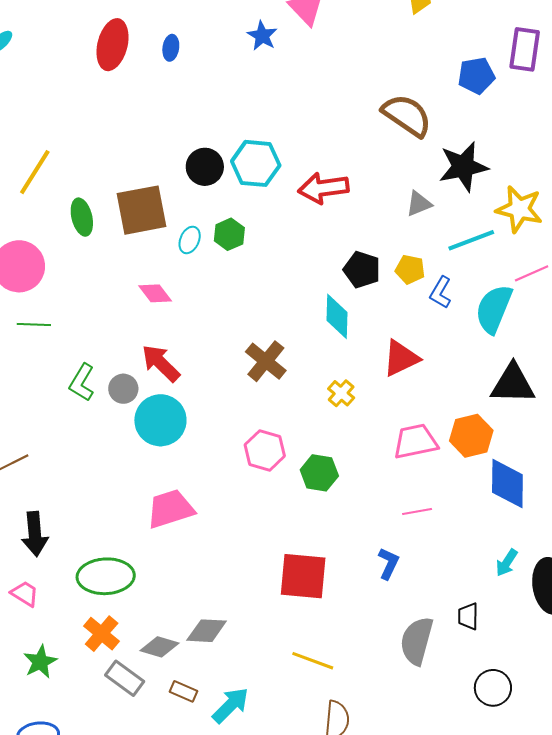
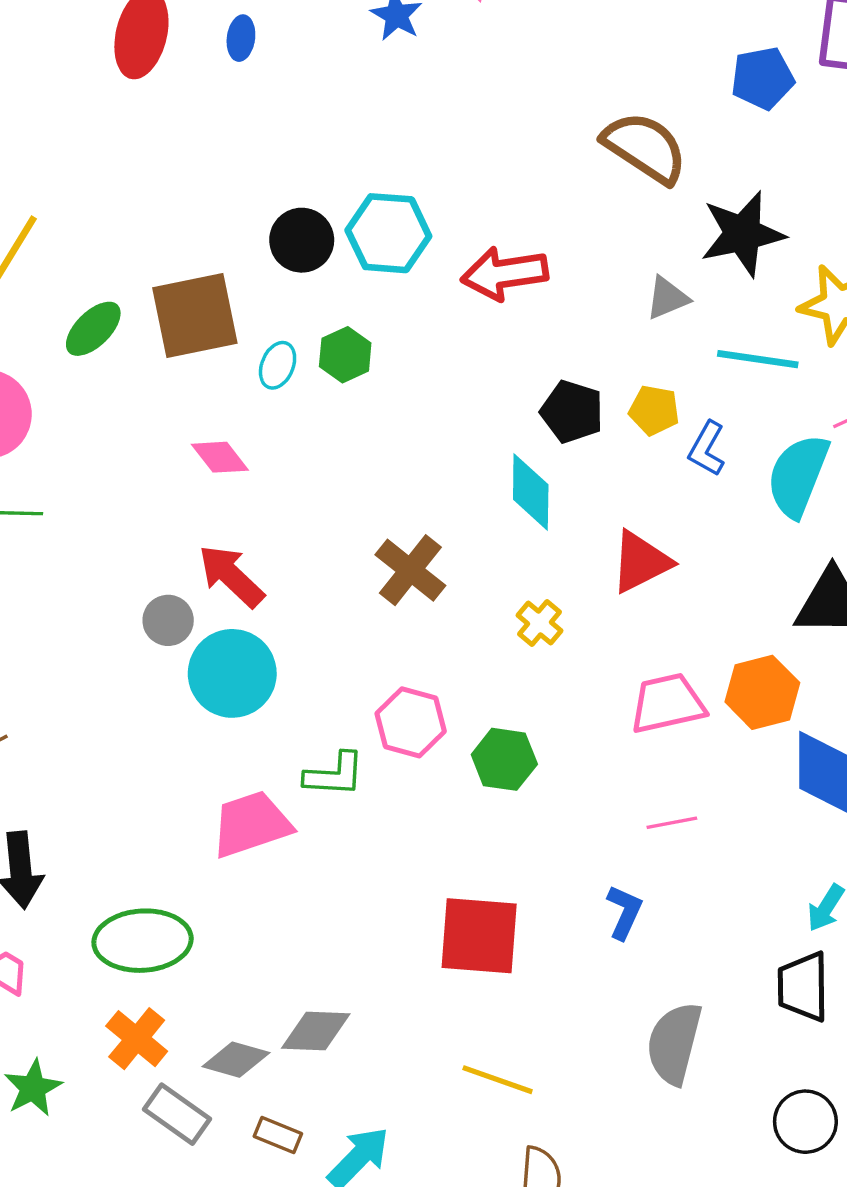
green ellipse: (82, 217) -> (93, 329), turned 60
cyan line: (471, 240) -> (758, 359), turned 30
green L-shape: (82, 382) -> (334, 775), moved, turned -117
black trapezoid: (468, 616) -> (803, 987), moved, size x1.5

